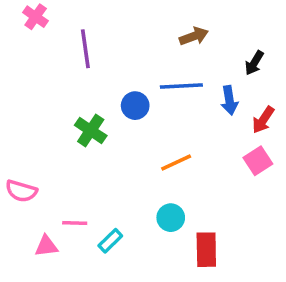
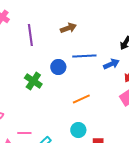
brown arrow: (194, 36) -> (68, 28), moved
blue arrow: (229, 100) -> (111, 64), turned -105

